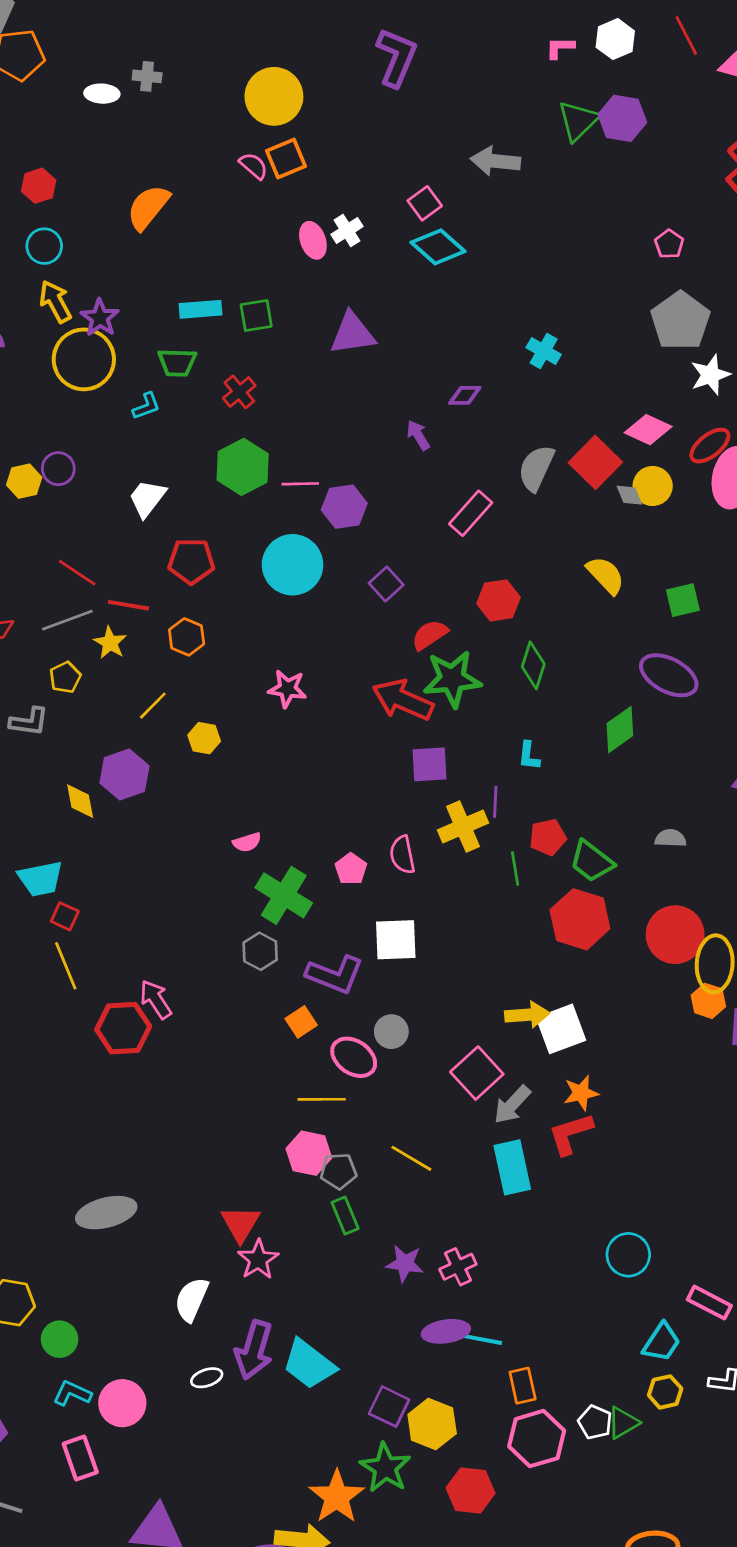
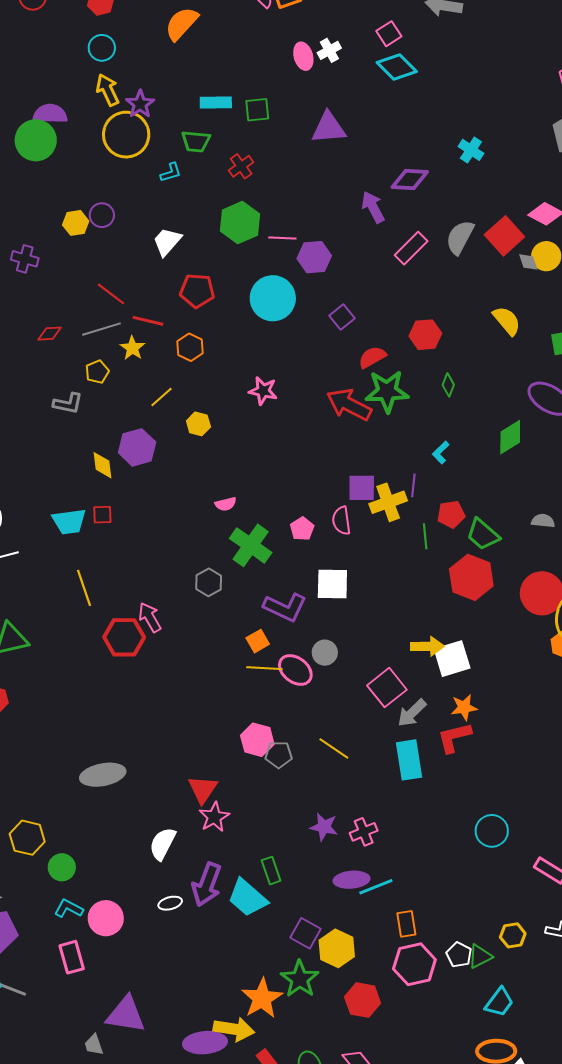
purple diamond: (465, 395) -> (410, 179), size x1.5
purple arrow: (418, 435) -> (373, 207), size x1.4
pink rectangle: (471, 513) -> (411, 248), moved
green diamond: (533, 665) -> (448, 385), size x0.7
cyan L-shape: (529, 756) -> (441, 453), turned 35
purple square: (430, 764) -> (362, 488), moved
red square: (65, 916) -> (102, 515), moved, turned -30
gray hexagon: (260, 951) -> (209, 582), moved
yellow line: (322, 1099) -> (264, 668), moved
green rectangle: (345, 1216) -> (271, 871), moved
cyan line: (479, 1339) -> (376, 887), turned -36
cyan trapezoid: (661, 1342) -> (499, 1002), moved

